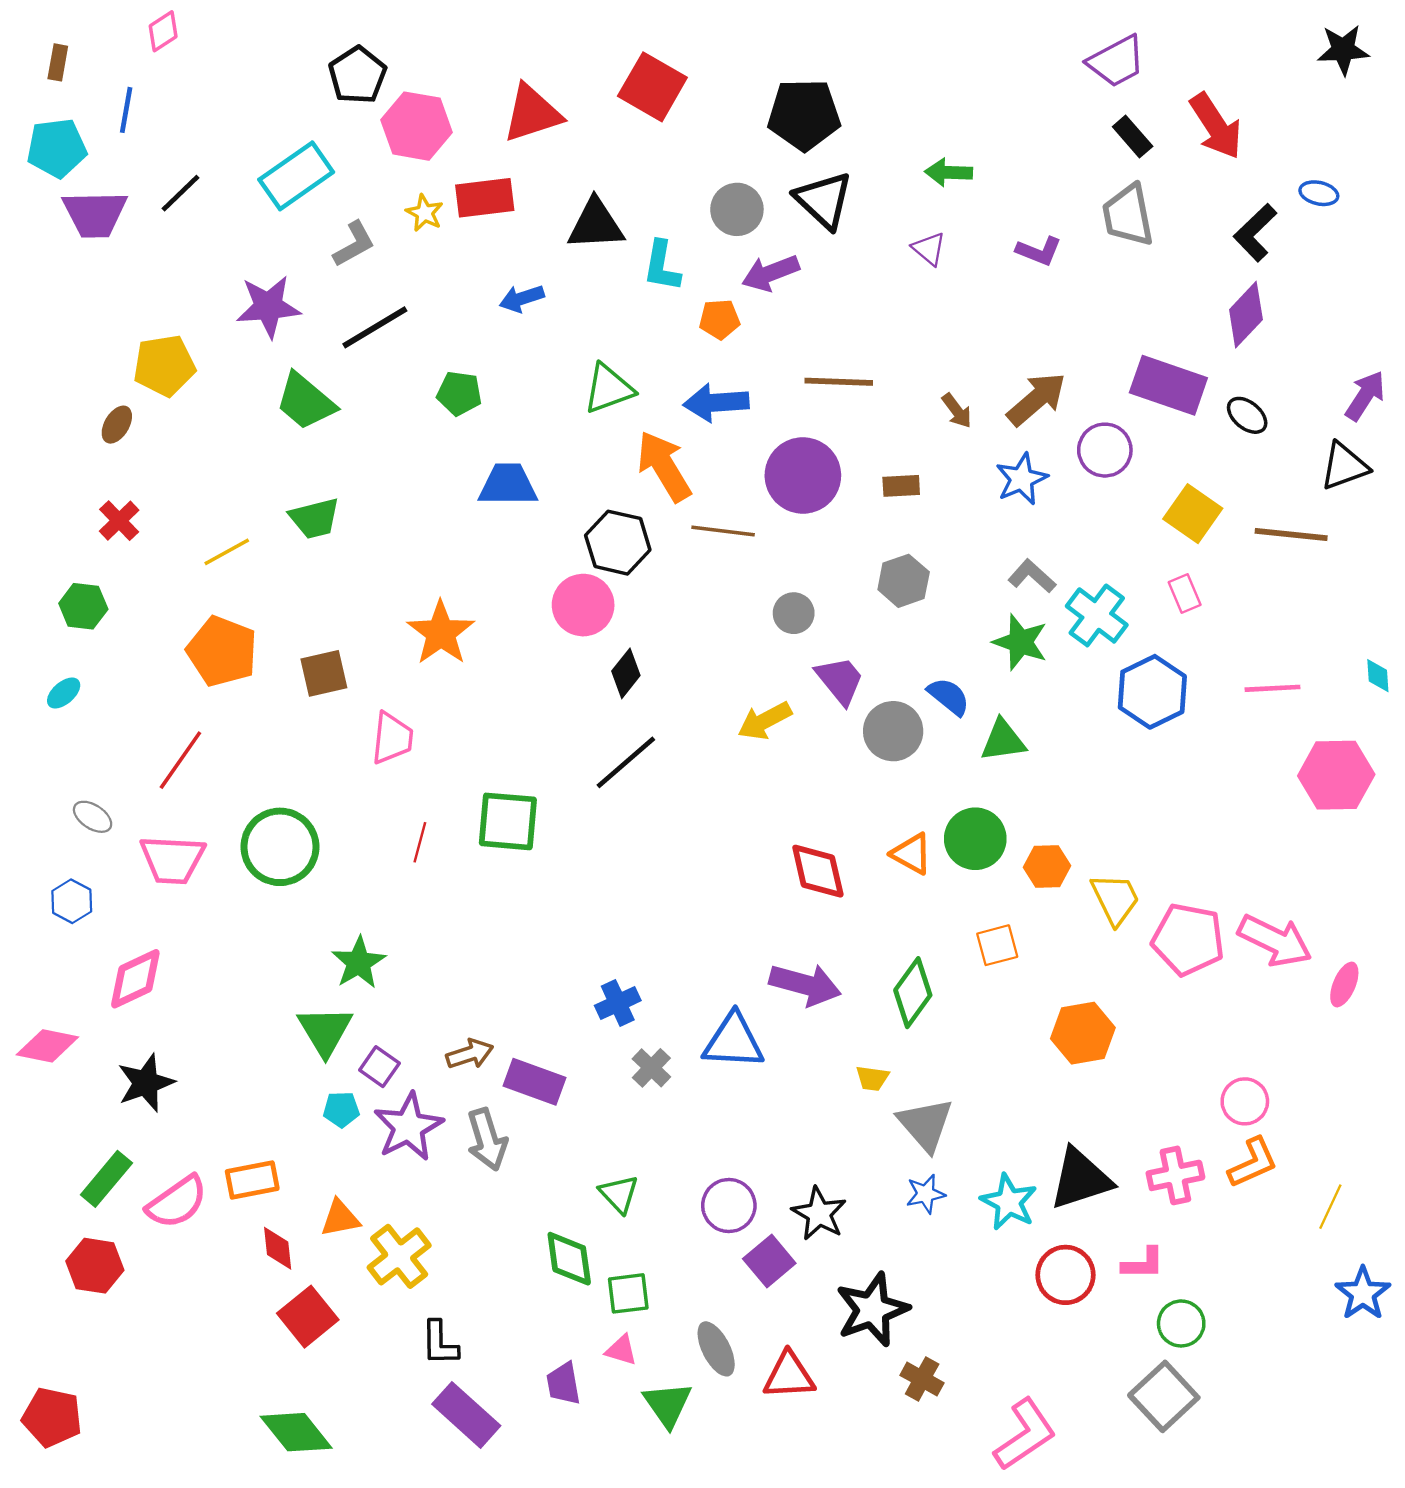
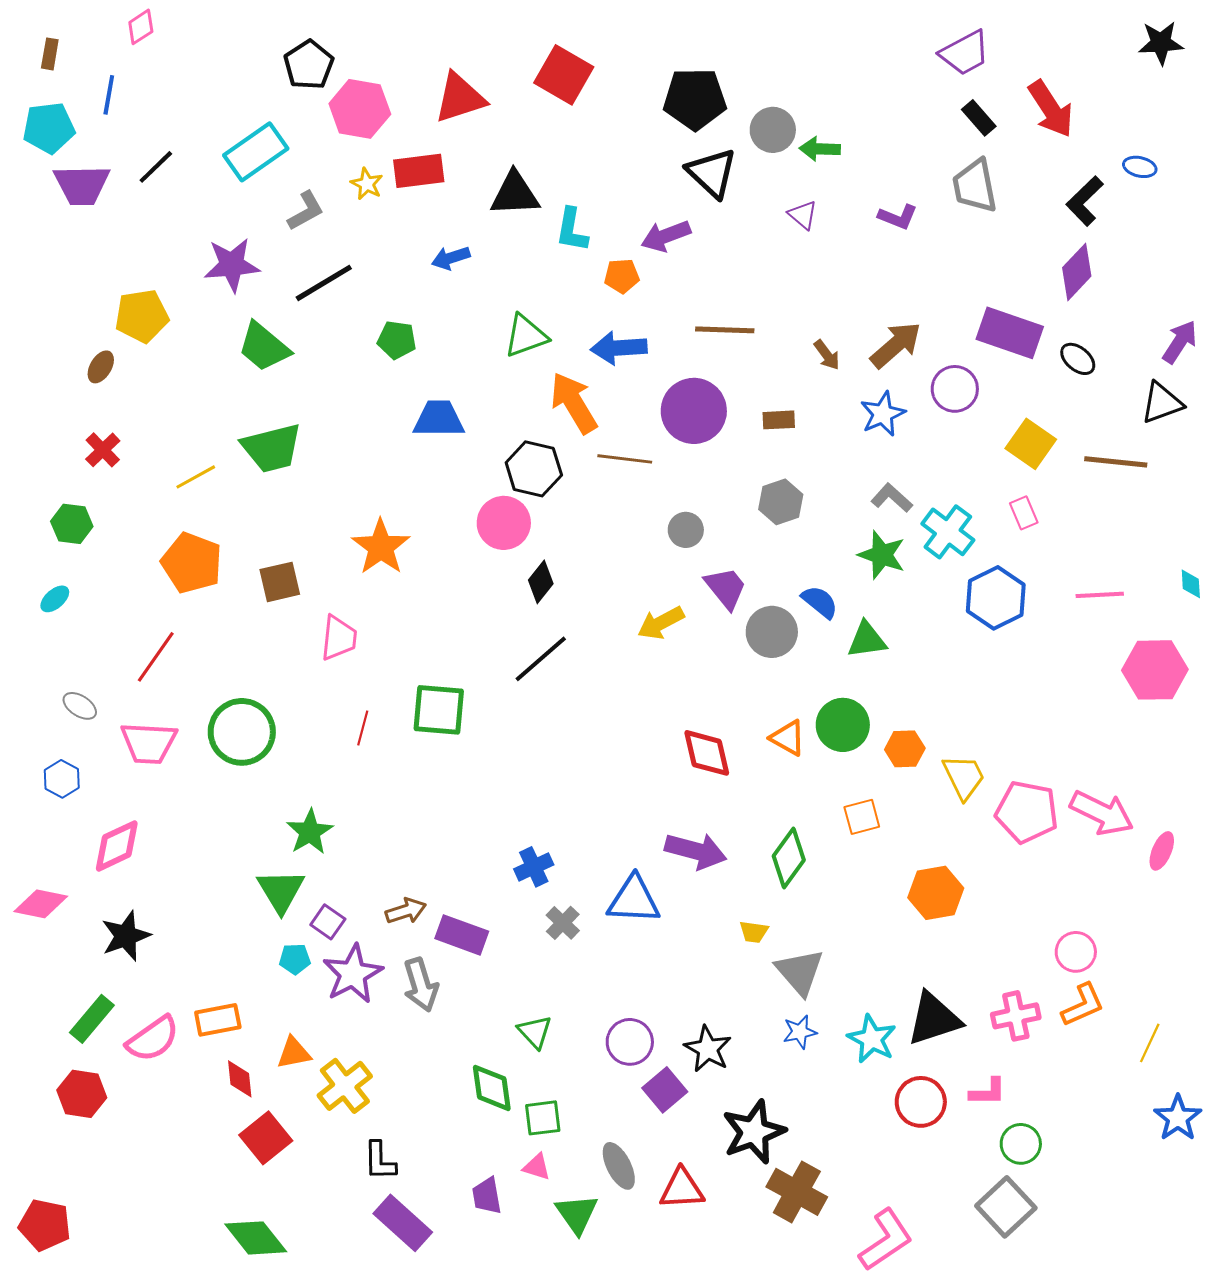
gray circle: (737, 209) -> (773, 130), moved
green trapezoid: (315, 518) -> (272, 448), size x1.4
brown cross: (922, 1379) -> (797, 1192), size x1.6

